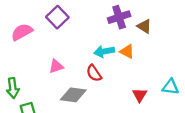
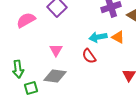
pink triangle: (56, 66) -> (56, 50), turned -40
gray diamond: (73, 95) -> (55, 76), moved

